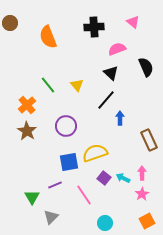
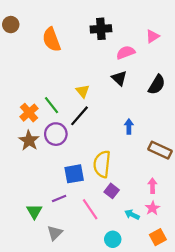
pink triangle: (133, 22) -> (152, 36), moved, turned 48
black semicircle: (146, 67) -> (157, 85), moved, turned 54
green line: (48, 85) -> (52, 105), moved
black line: (106, 100) -> (79, 116), moved
purple circle: (66, 126) -> (56, 134), moved
brown rectangle: (149, 140) -> (160, 150), turned -40
yellow semicircle: (95, 153) -> (102, 164), turned -65
cyan arrow: (123, 178) -> (132, 215), moved

